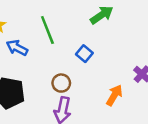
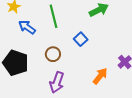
brown circle: (61, 83) -> (53, 54), moved

